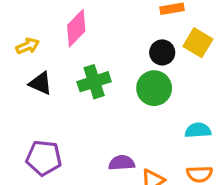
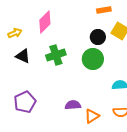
purple pentagon: (44, 158) -> (25, 102), turned -30

